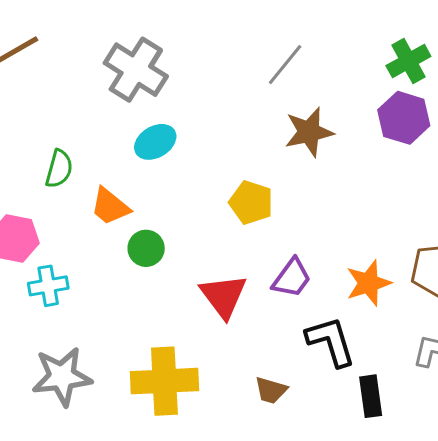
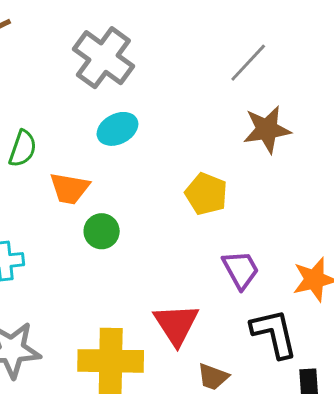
orange trapezoid: (110, 206) -> (70, 188), turned -33
purple trapezoid: (292, 278) -> (241, 270), turned -69
red triangle: (223, 296) -> (176, 324), moved

